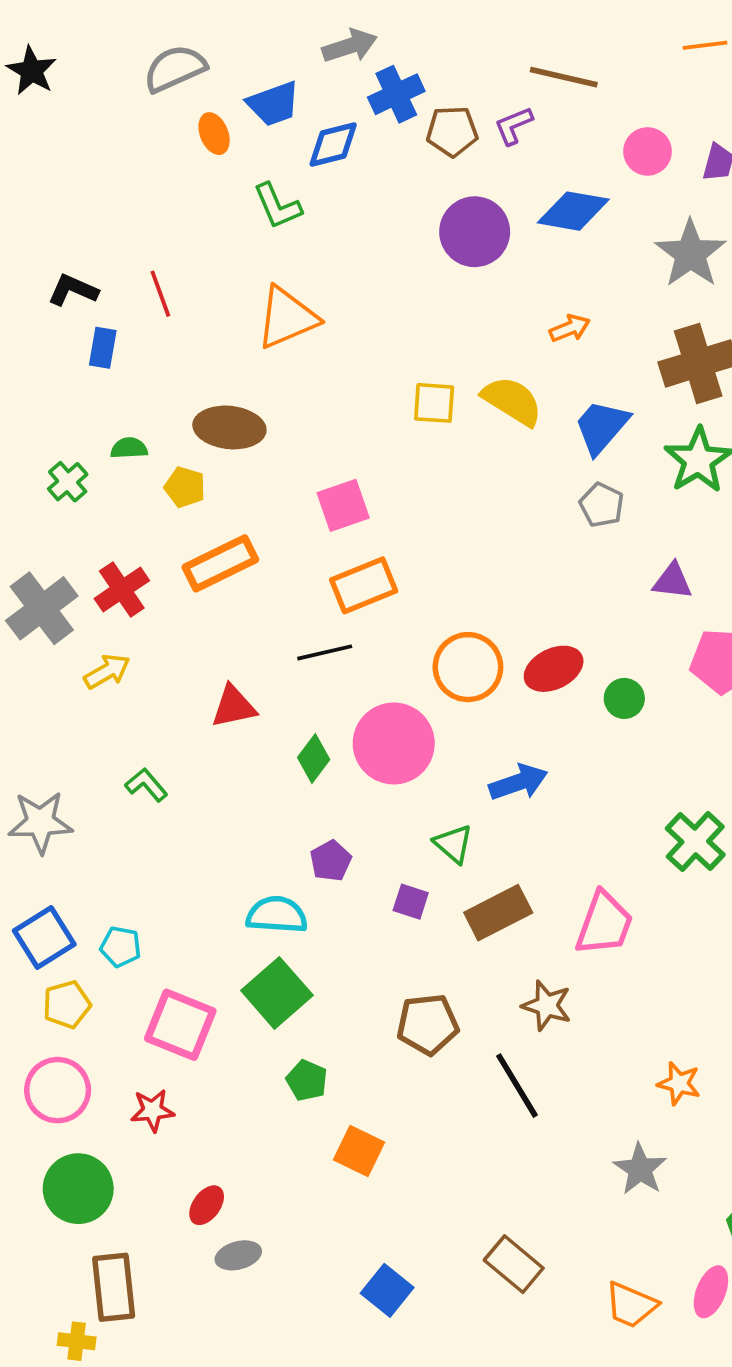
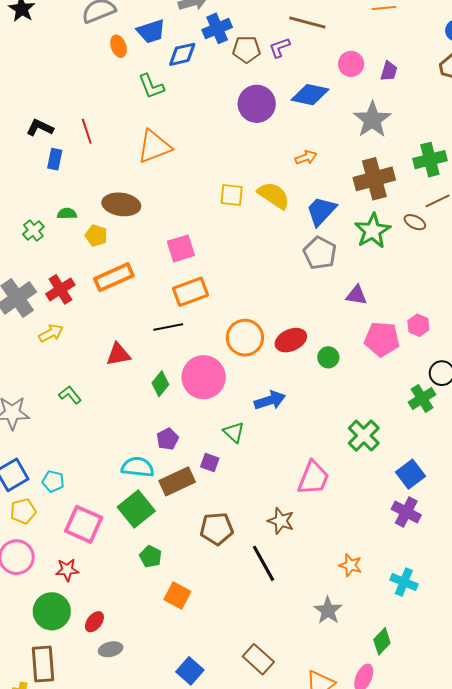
gray pentagon: (602, 505) -> (320, 253), size x1.4
brown rectangle: (498, 913) -> (177, 481), moved
green circle: (78, 1189) -> (52, 611), moved

